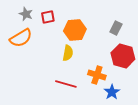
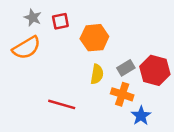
gray rectangle: (116, 28) -> (126, 68), moved, turned 32
yellow semicircle: (68, 53) -> (97, 74), moved
red line: (66, 84) -> (62, 104), moved

